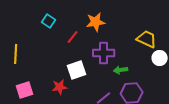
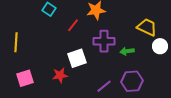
green arrow: (121, 70) -> (127, 51), moved

